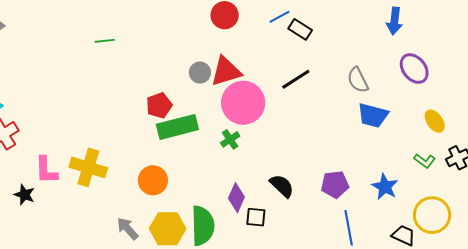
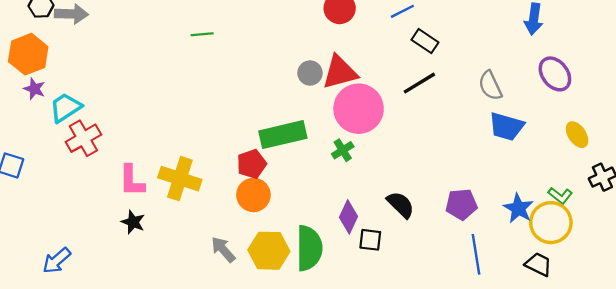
black rectangle: (300, 29) -> (425, 41), moved
red pentagon: (159, 105) -> (252, 164), moved
green L-shape: (425, 161) -> (560, 196), moved
black star: (24, 195) -> (133, 222), moved
yellow circle: (432, 215) -> (551, 223), moved

